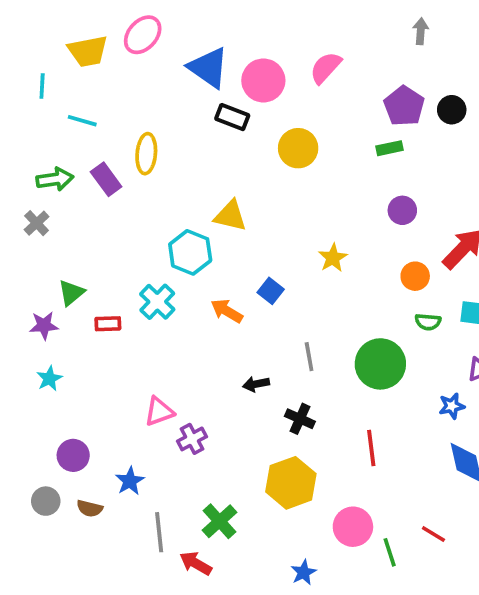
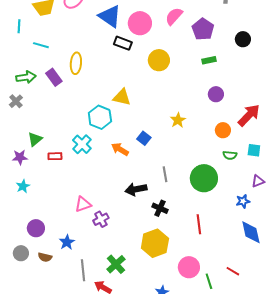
purple pentagon: (404, 106) -> (203, 29), moved
black arrow: (256, 384) -> (136, 189), size x1.5

